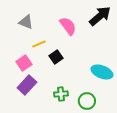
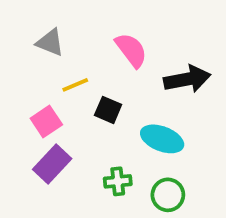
black arrow: (100, 16) -> (187, 79), moved, turned 30
black square: (56, 57) -> (108, 110), turned -32
cyan ellipse: (102, 72) -> (162, 139), moved

